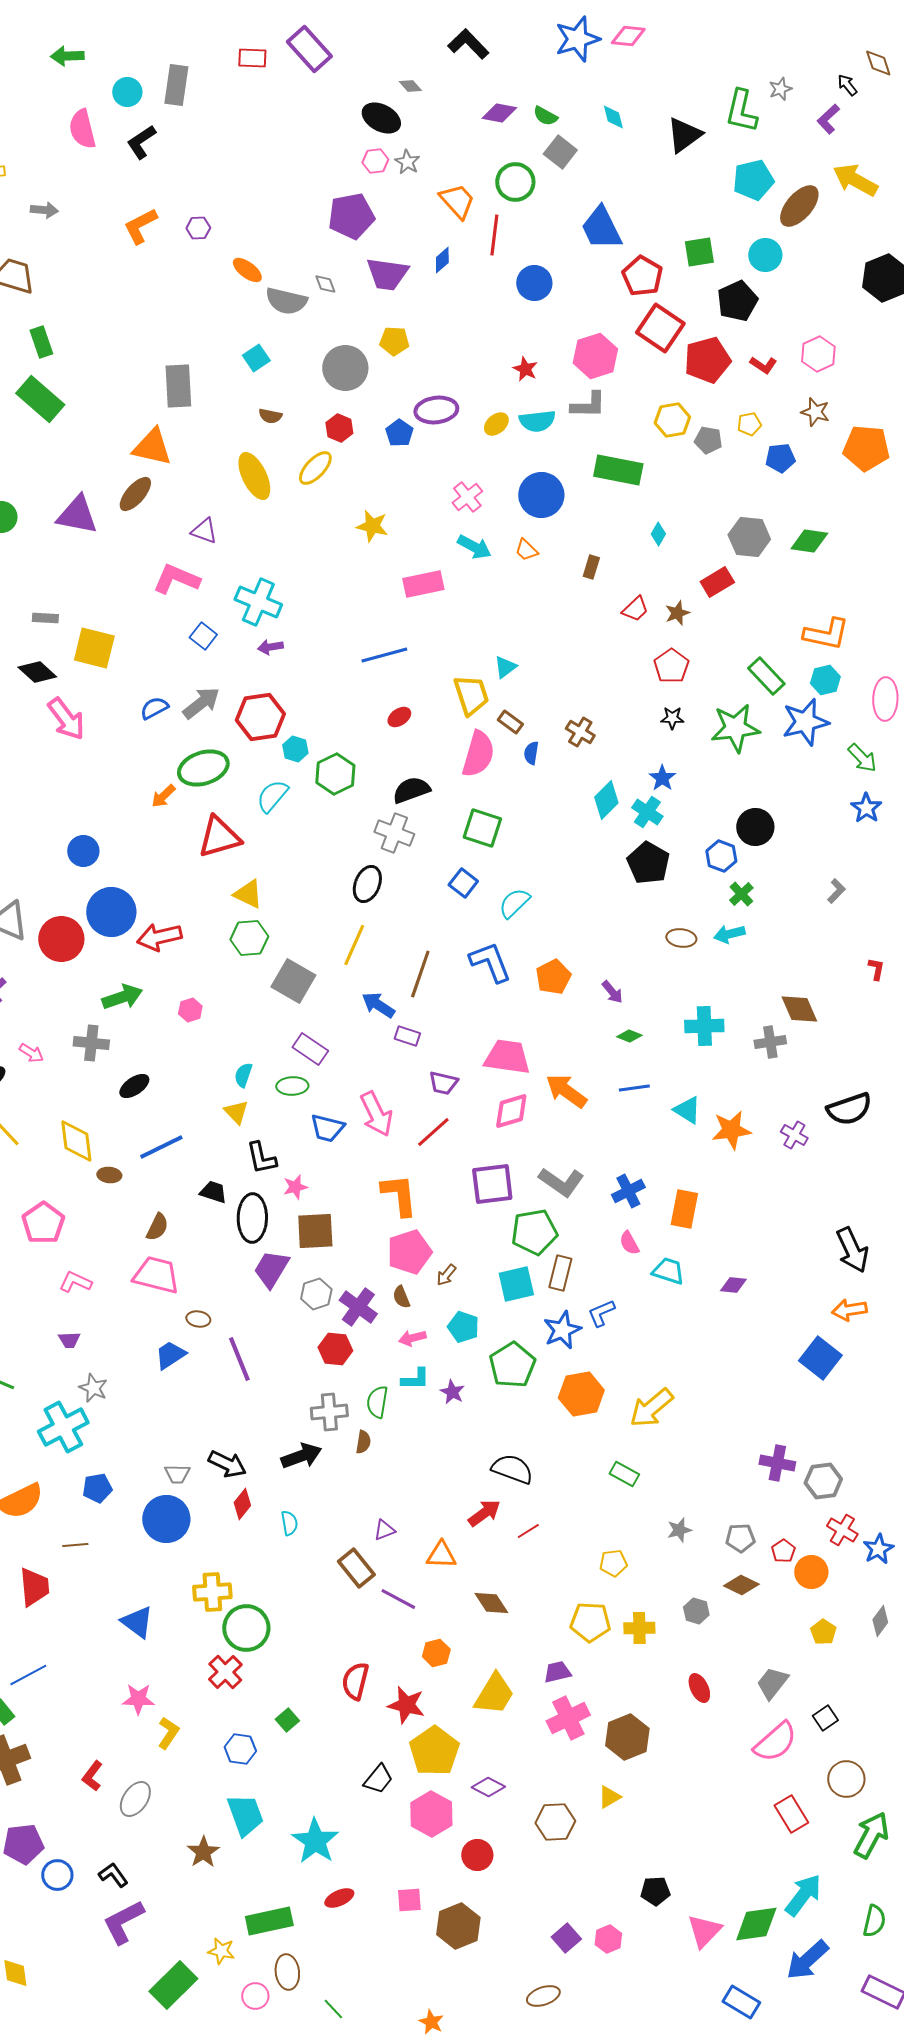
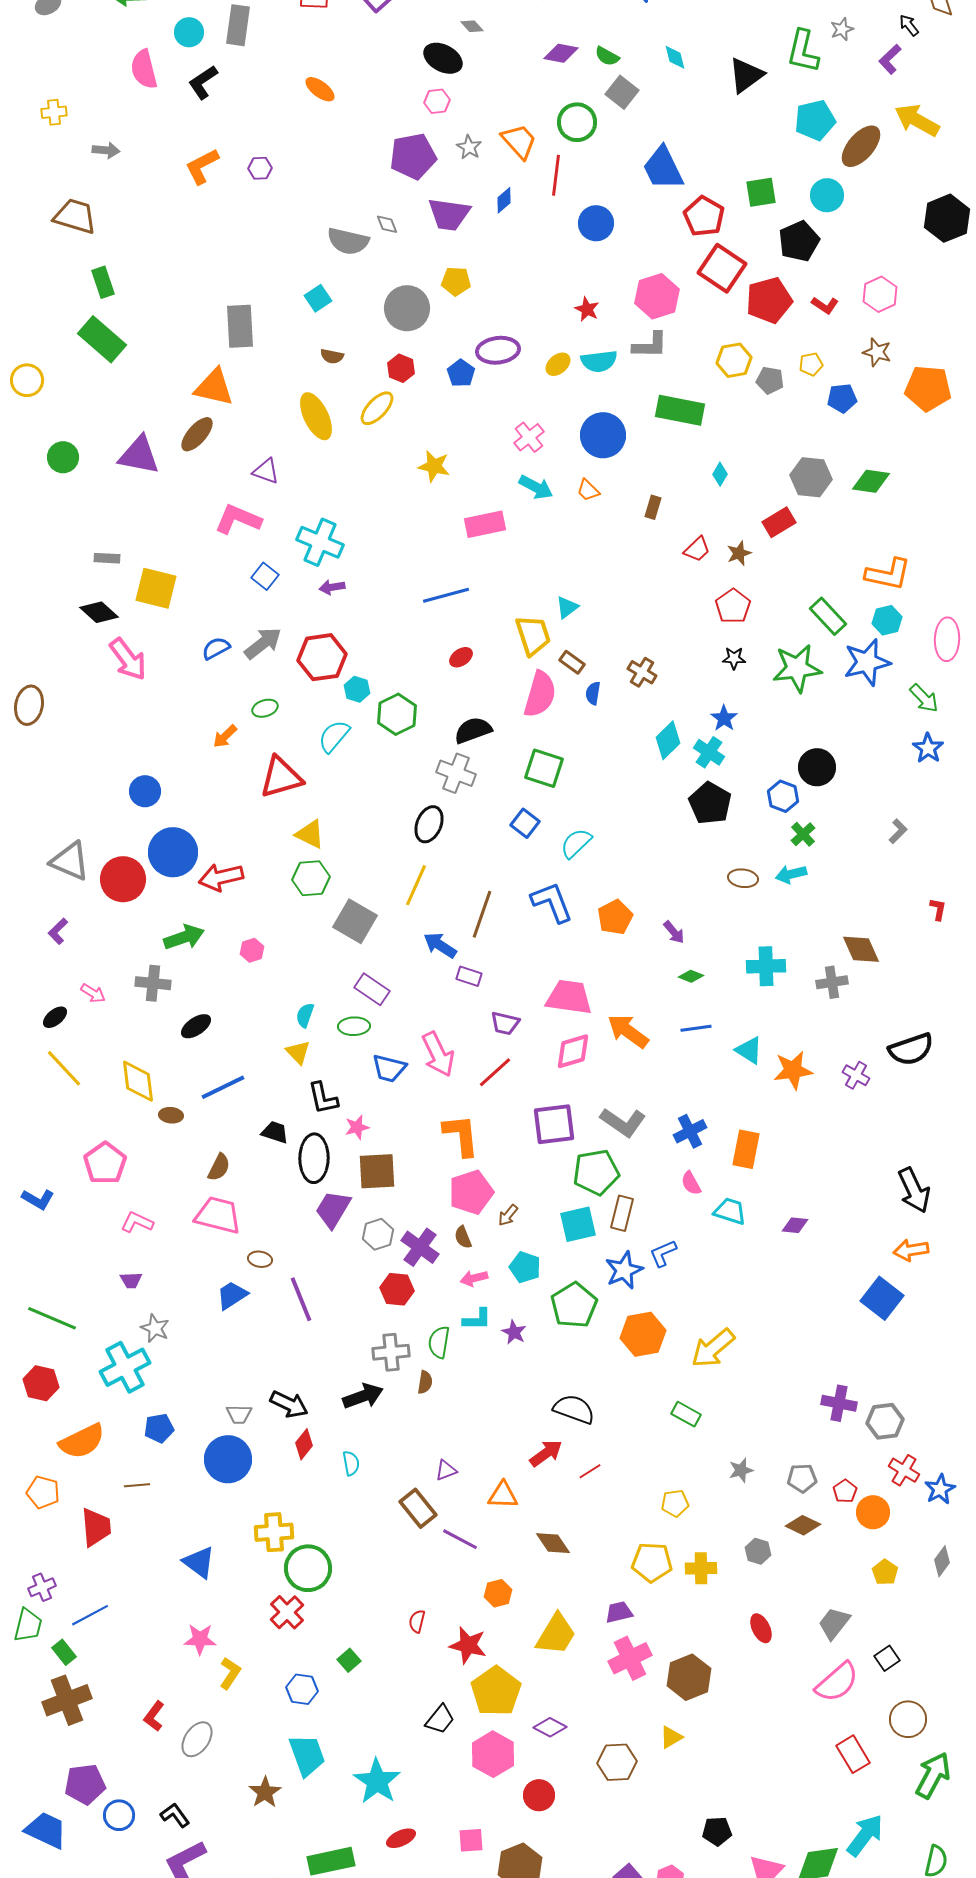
gray star: (407, 162) -> (469, 147), moved
orange ellipse: (247, 270) -> (320, 89), moved
green ellipse: (203, 768) -> (265, 708), size x0.5
red semicircle: (355, 1681) -> (417, 1621), size x0.6

